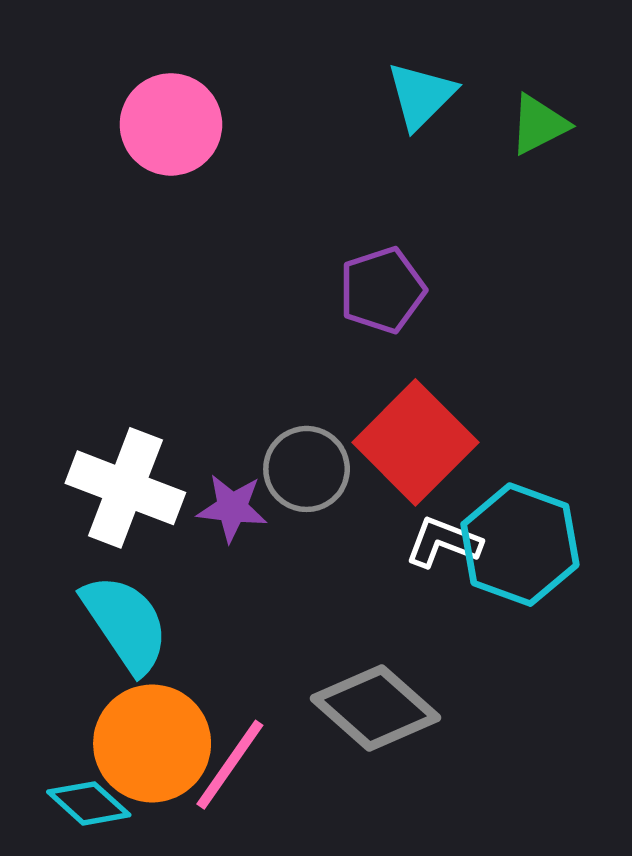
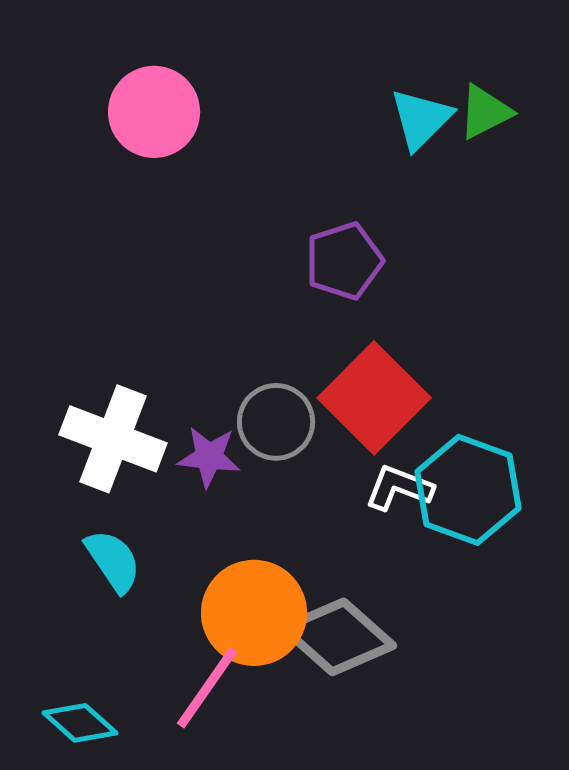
cyan triangle: (421, 96) -> (421, 119), moved
cyan semicircle: (125, 623) -> (113, 561), size x0.7
orange circle: (152, 743) -> (254, 613), moved

